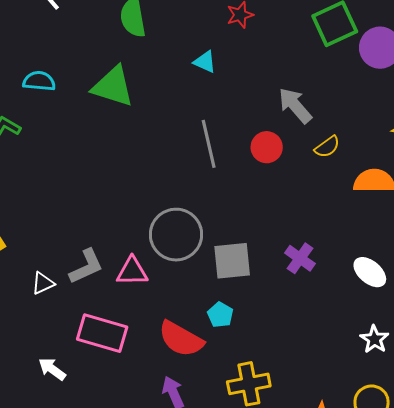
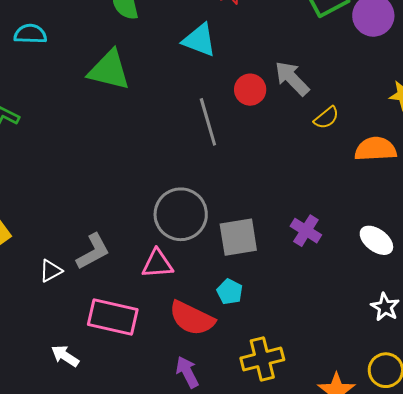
cyan triangle: (205, 62) -> (199, 40), size x1.5
cyan semicircle: (39, 81) -> (30, 34), moved
red circle: (267, 147) -> (250, 90), moved
pink triangle: (132, 271) -> (157, 264), moved

